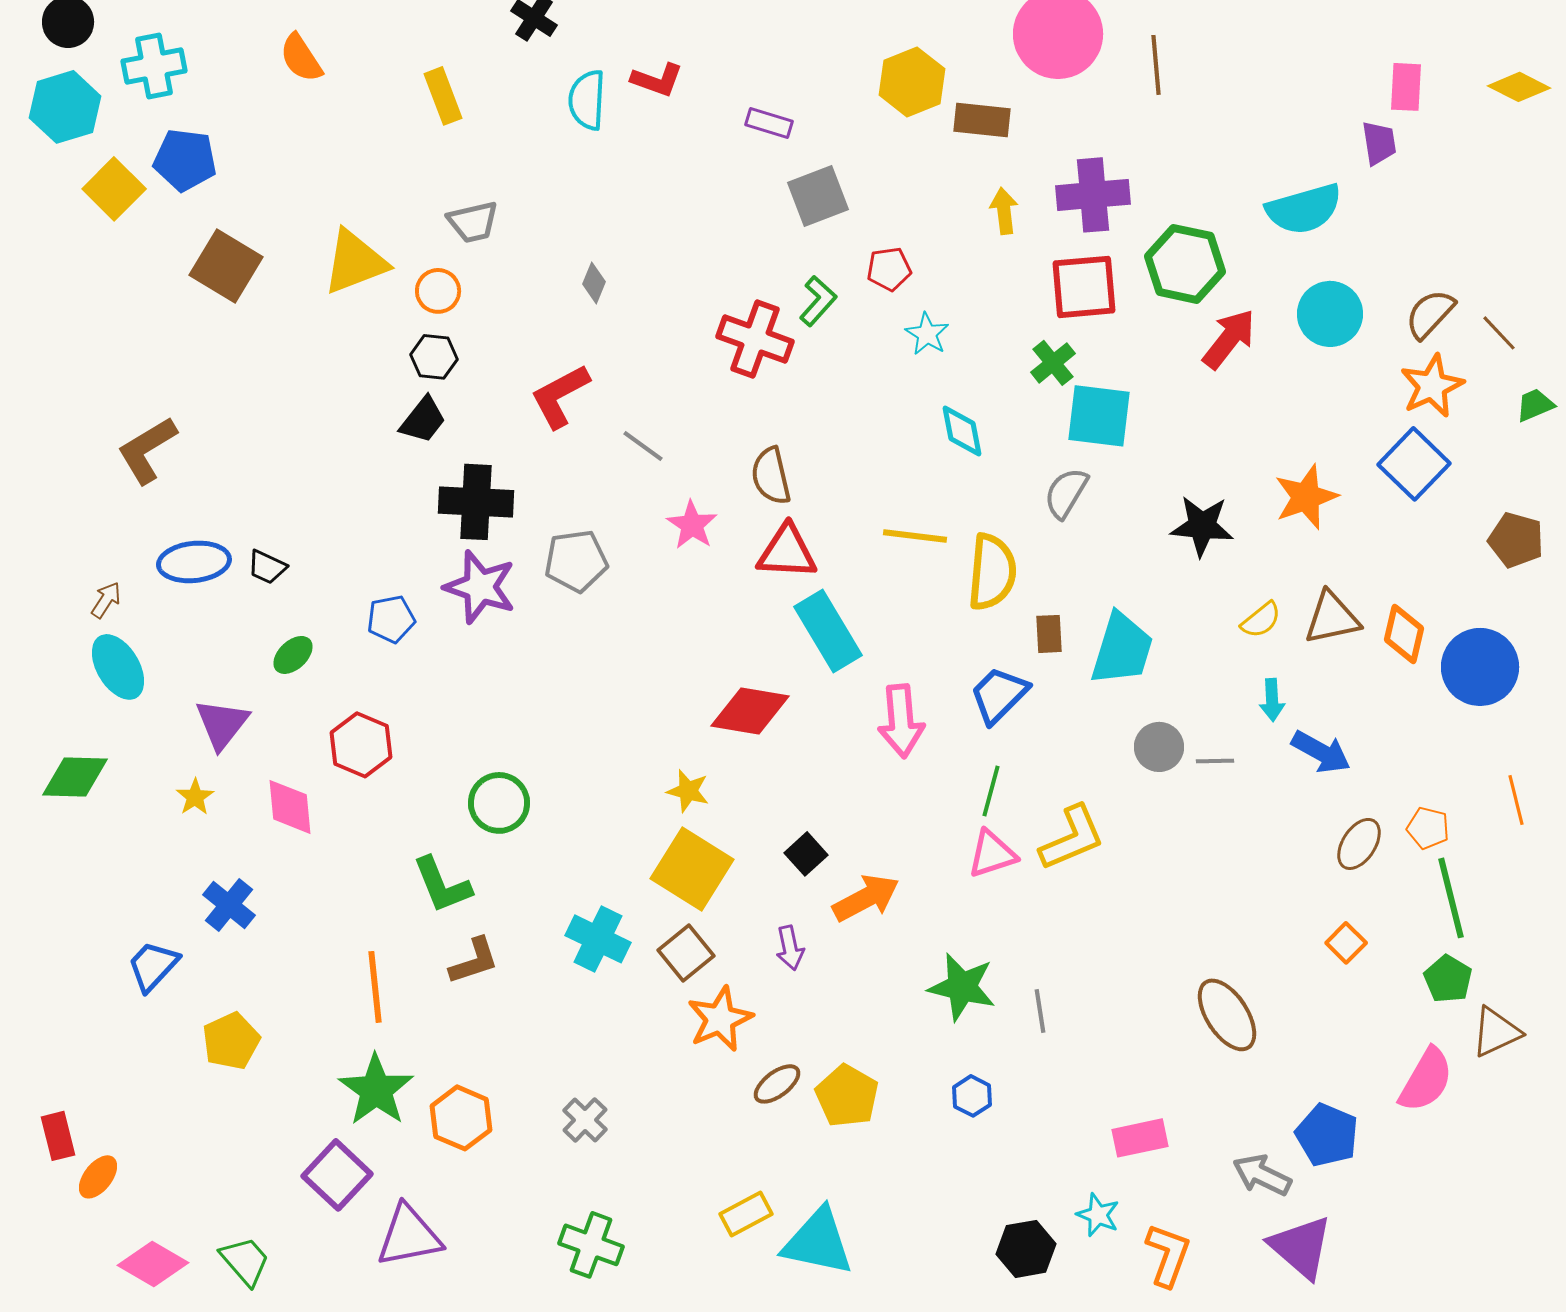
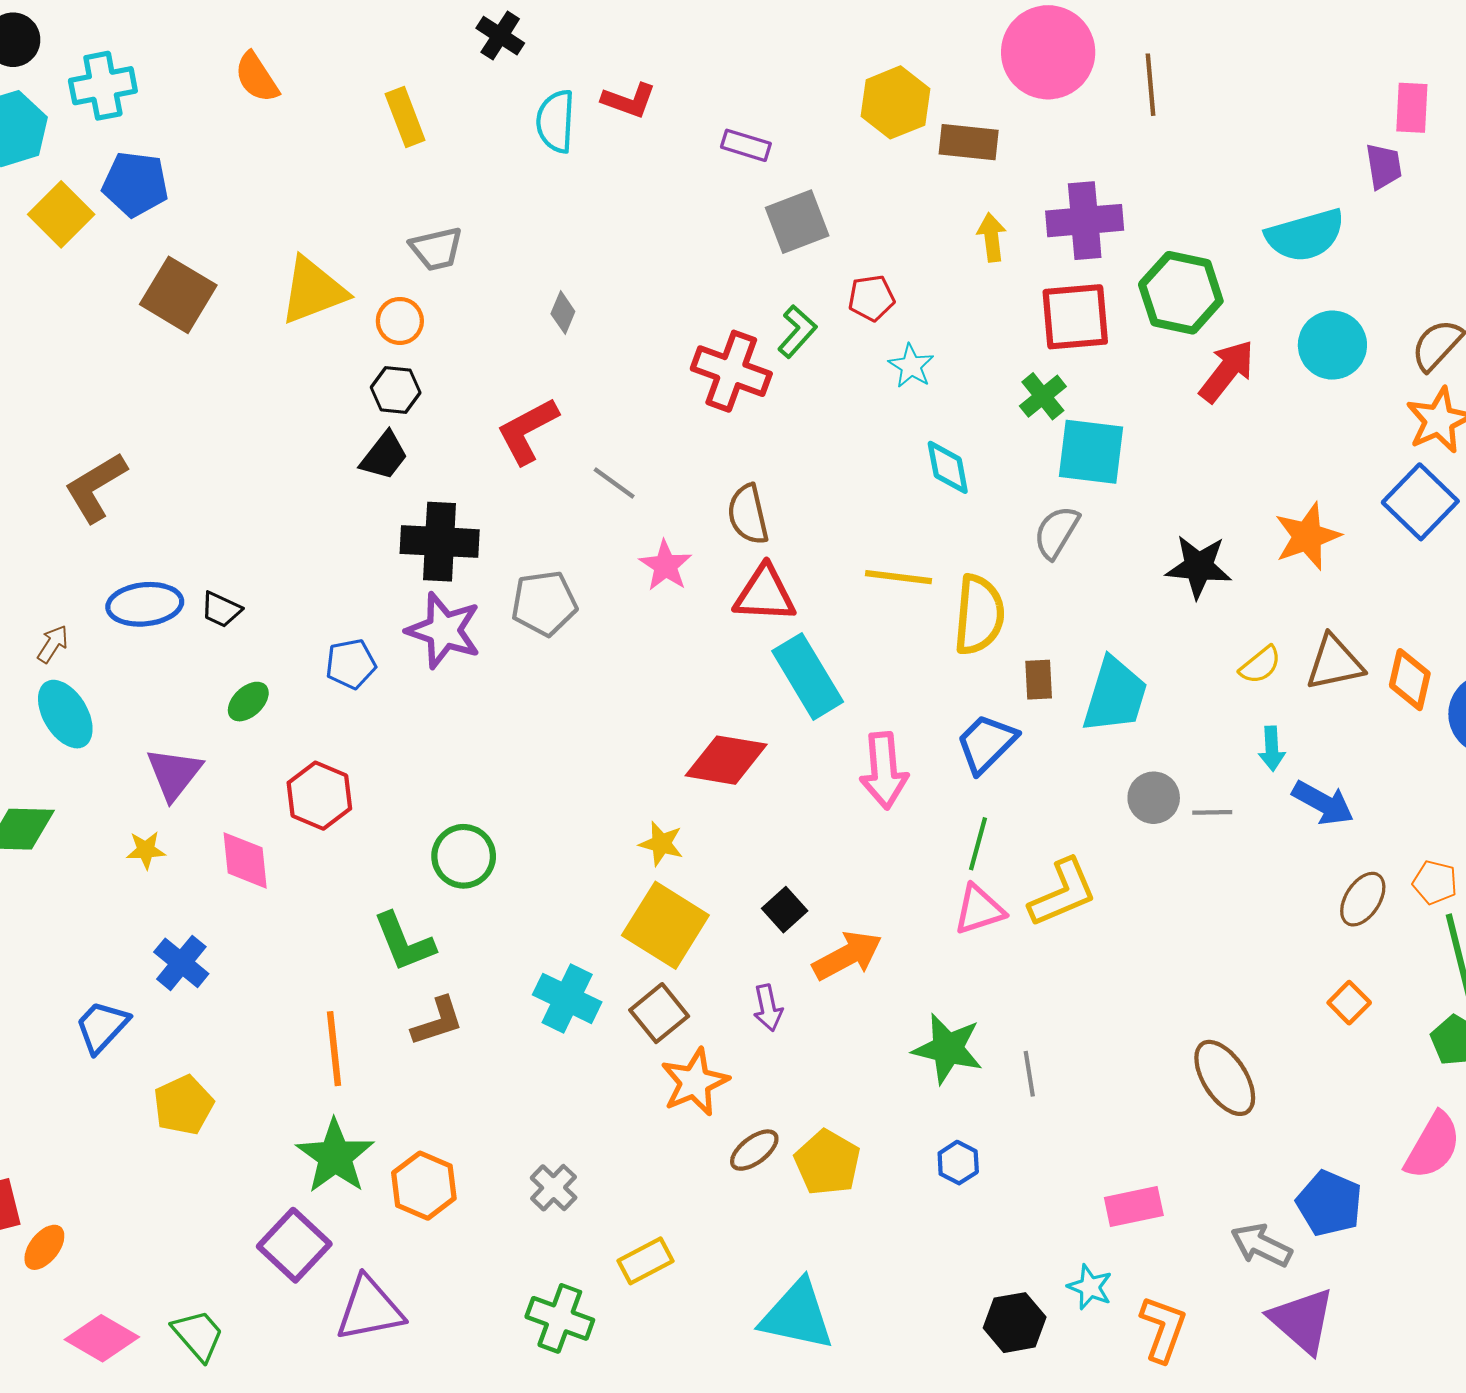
yellow star: (195, 797) -> (146, 850), turned 30
yellow rectangle: (746, 1214) -> (646, 1261), moved

